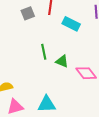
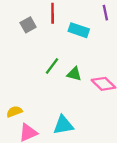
green line: (44, 52) -> (52, 66), turned 56

